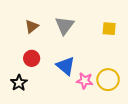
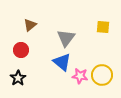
gray triangle: (65, 25) -> (66, 38), moved
red circle: (32, 58) -> (21, 50), moved

